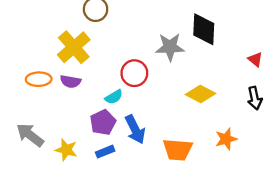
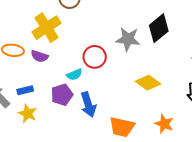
black diamond: (204, 29) -> (159, 28), turned 40
orange star: (226, 139) -> (164, 124), turned 30
blue rectangle: (105, 152) -> (25, 90), moved

